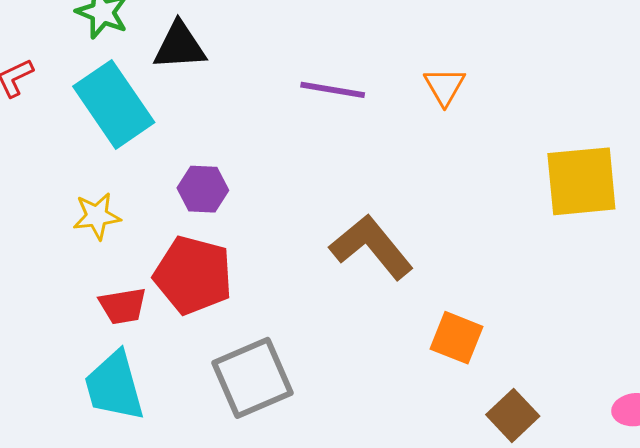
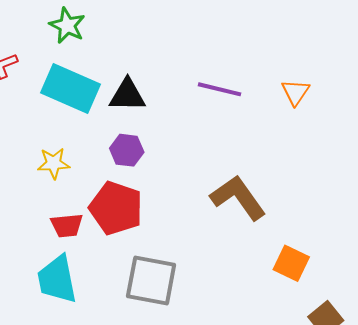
black triangle: (180, 46) -> (127, 95), moved
cyan rectangle: (114, 104) -> (70, 88), turned -36
gray square: (252, 378) -> (151, 280), turned 30

